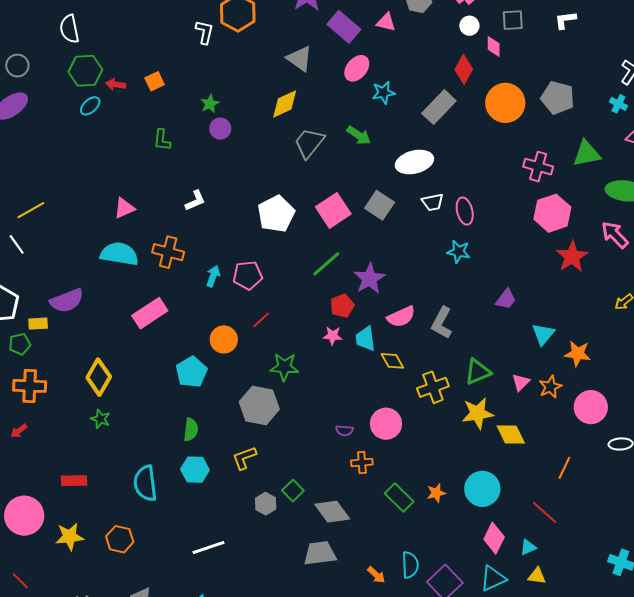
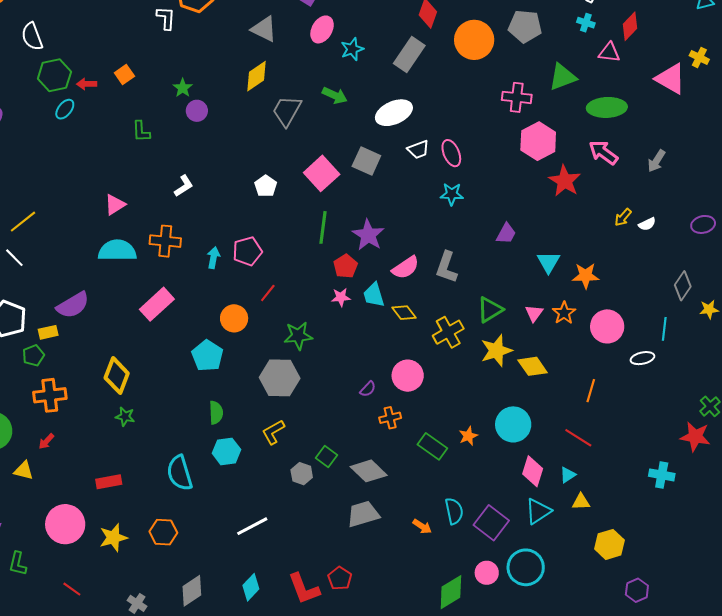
white pentagon: (276, 214) -> (266, 186), size x0.6
green line: (326, 264) -> (323, 227), turned -32
purple semicircle: (344, 431) -> (368, 389), turned -42

